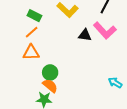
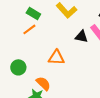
orange triangle: (31, 53) -> (56, 58), moved
green circle: (50, 72) -> (18, 67), moved

